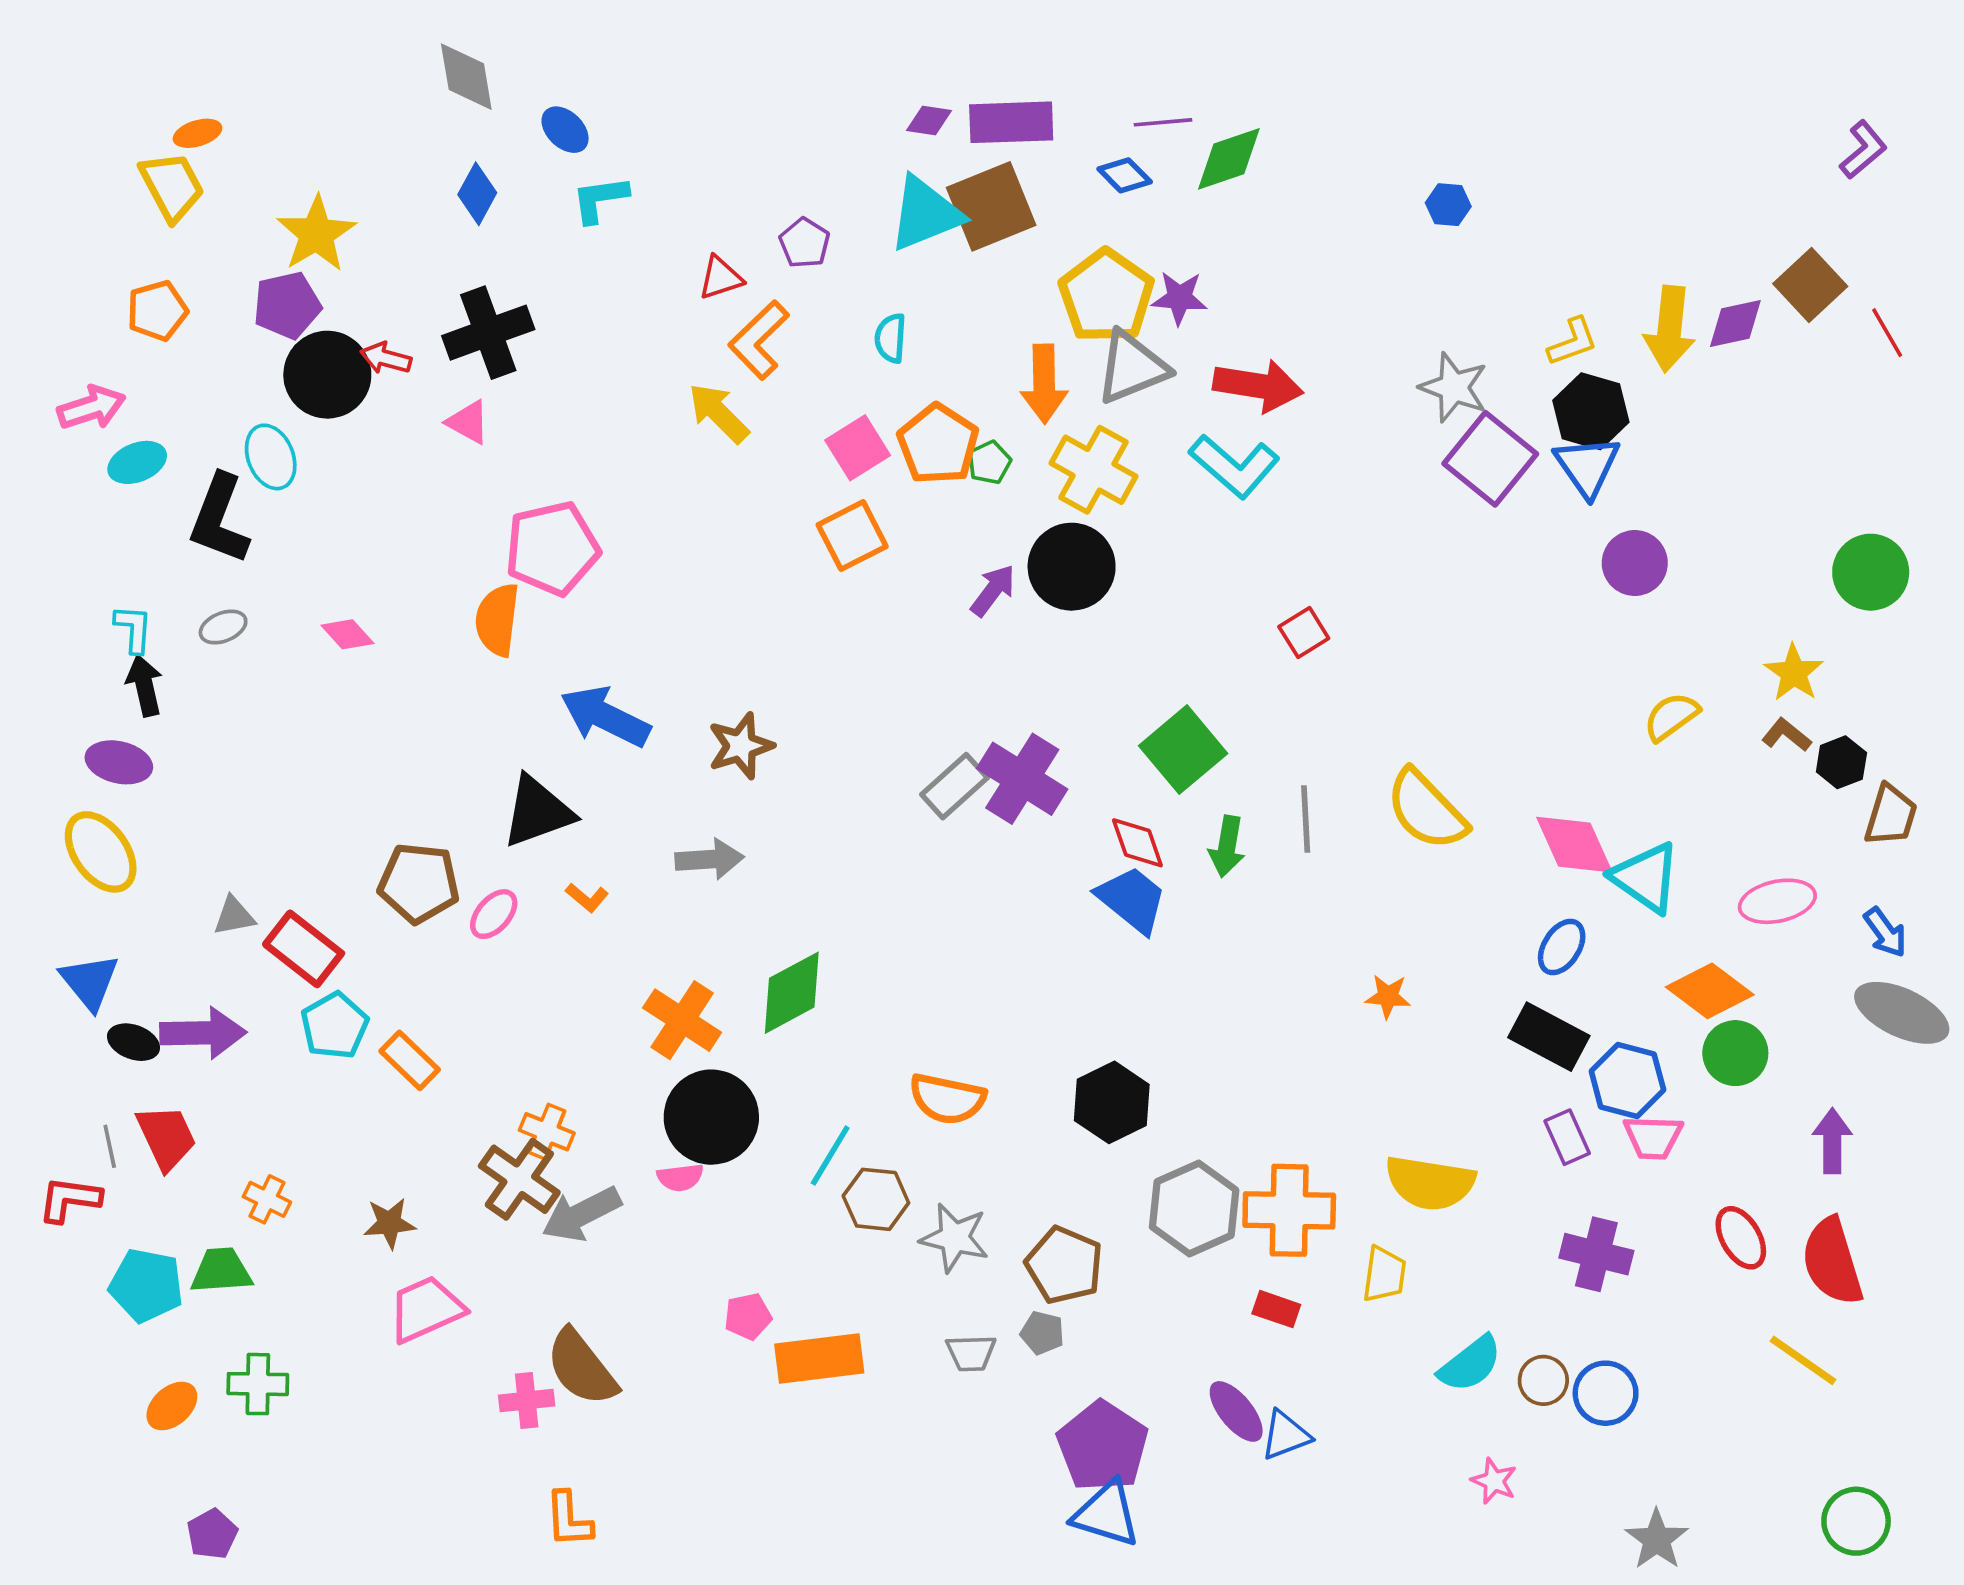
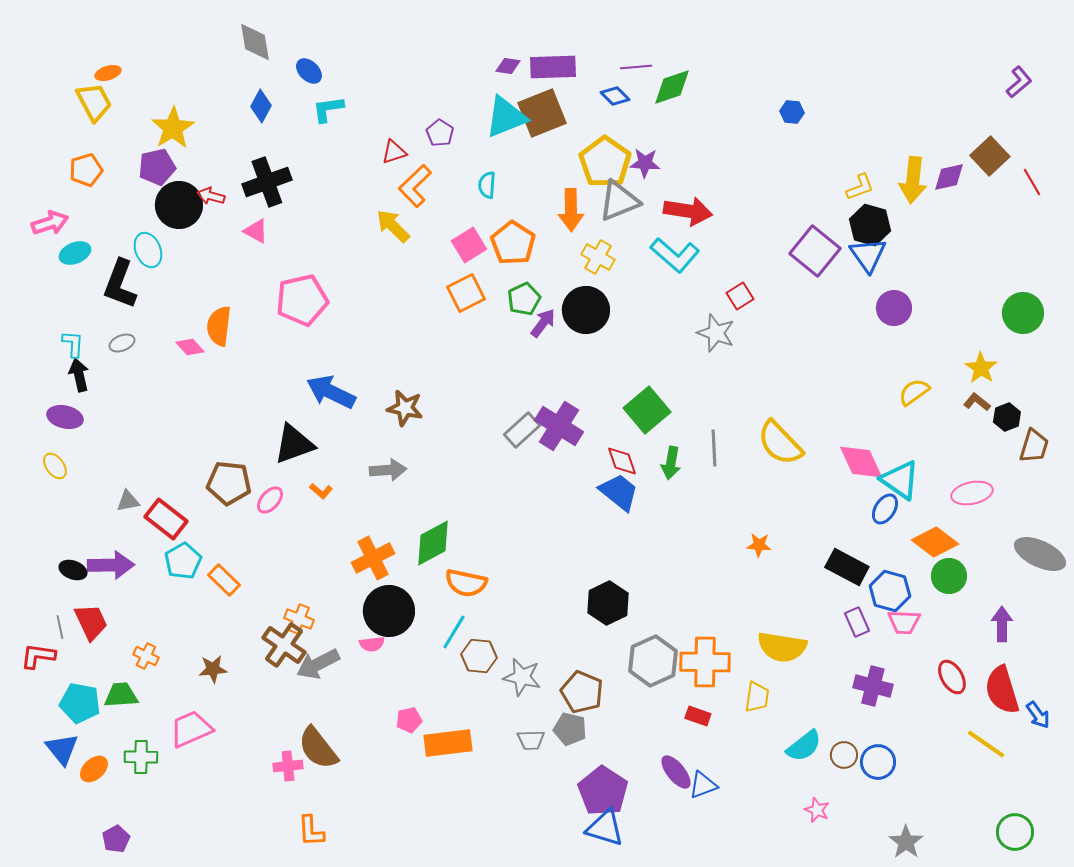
gray star: (1454, 387) -> (716, 333), moved
green pentagon: (989, 462) -> (524, 299), moved, size x1.4
yellow cross: (1094, 470) -> (598, 257), size x0.7
orange semicircle: (497, 620) -> (219, 326), moved
red square: (1304, 632) -> (740, 296), moved
brown star: (741, 746) -> (405, 408), turned 30
yellow ellipse: (101, 852) -> (55, 466), size x0.6
blue arrow: (1885, 932) -> (1038, 715), moved
blue ellipse: (1562, 947) -> (885, 509), moved
blue triangle: (90, 982) -> (62, 749), moved
orange cross: (682, 1020) -> (373, 558), turned 30
orange semicircle: (947, 1099) -> (466, 583), moved
pink trapezoid: (426, 1309) -> (191, 729), moved
gray pentagon: (1042, 1333) -> (570, 729), size x1.4

